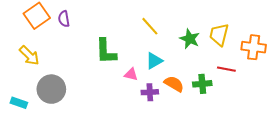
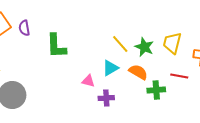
yellow line: (150, 26) -> (120, 44), moved
green L-shape: (106, 51) -> (56, 46), moved
orange semicircle: (174, 84) -> (138, 72), moved

